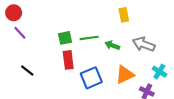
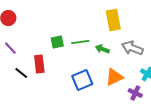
yellow rectangle: (124, 15) -> (113, 20), size x1.5
purple line: (20, 33) -> (10, 48), moved
red rectangle: (68, 60) -> (39, 64), moved

